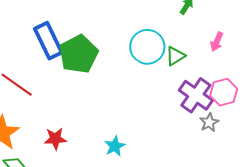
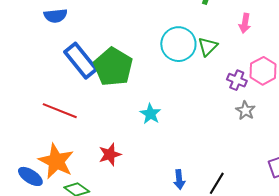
purple cross: (196, 95) -> (237, 80), size x0.6
gray star: (209, 122) -> (245, 110), moved
cyan star: (115, 146) -> (150, 114), moved

